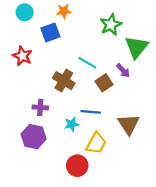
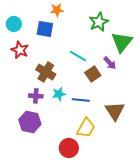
cyan circle: (25, 12) -> (14, 24), moved
blue square: (50, 32) -> (45, 29), turned 30
brown cross: (64, 81) -> (46, 72), moved
cyan star: (72, 124) -> (59, 94), moved

